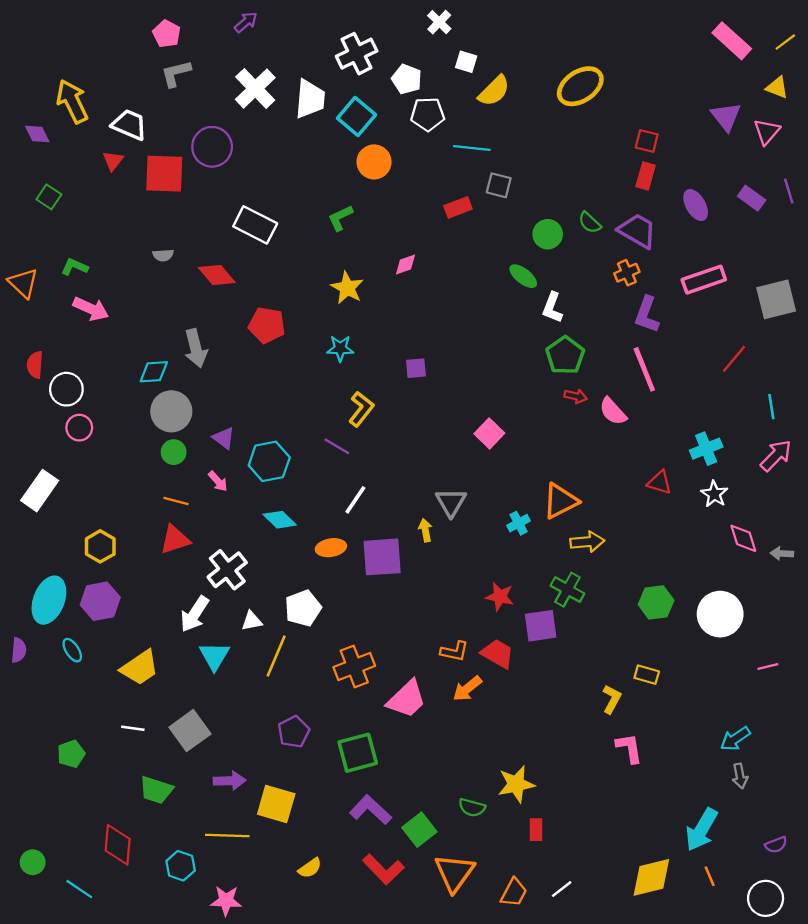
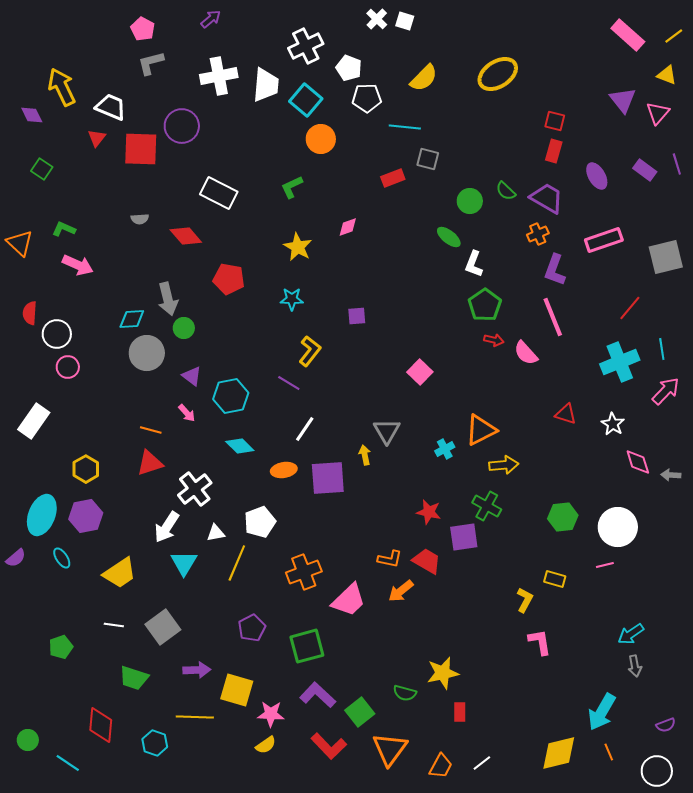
white square: (466, 62) -> (405, 21), moved
white cross: (255, 89) -> (219, 76), turned 33
cyan cross: (706, 449) -> (620, 362), moved, size x1.4
green circle: (174, 452) -> (184, 328), moved
purple semicircle: (19, 650) -> (16, 558), turned 45
pink line: (768, 666) -> (605, 565), moved
pink star: (226, 901) -> (271, 714), moved

